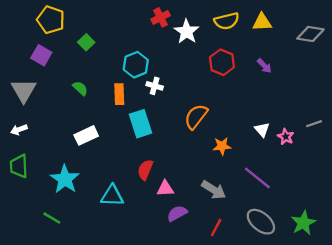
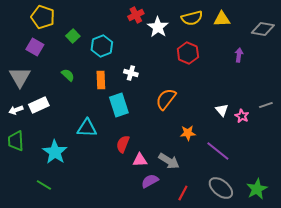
cyan hexagon: (136, 65) -> (102, 46), moved
purple arrow: (264, 66) -> (239, 55), moved, turned -128
white rectangle: (86, 135) -> (39, 105), moved
orange star: (222, 146) -> (188, 133), moved
gray arrow: (214, 190) -> (169, 161), moved
cyan triangle: (112, 196) -> (87, 128), moved

